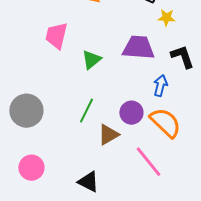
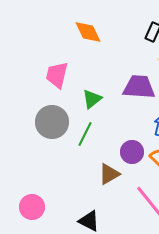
gray circle: (26, 111) -> (52, 122), moved
green line: (86, 111) -> (85, 134), moved

